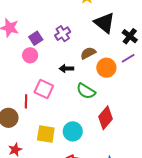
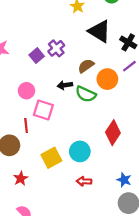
purple square: (36, 38) -> (37, 56), moved
pink circle: (30, 55) -> (26, 91), moved
green semicircle: (86, 91) -> (86, 94), moved
yellow square: (46, 134) -> (51, 158), turned -30

